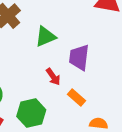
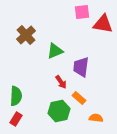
green hexagon: (31, 113) -> (59, 111), moved

